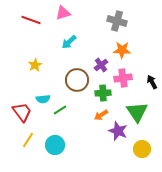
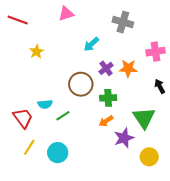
red line: (31, 20) -> (18, 20), moved
cyan arrow: (69, 42) -> (91, 44), moved
orange star: (122, 50) -> (128, 68), moved
yellow star: (35, 65) -> (37, 52), moved
pink cross: (123, 78) -> (156, 52), moved
purple star: (118, 131) -> (124, 138), turned 30

